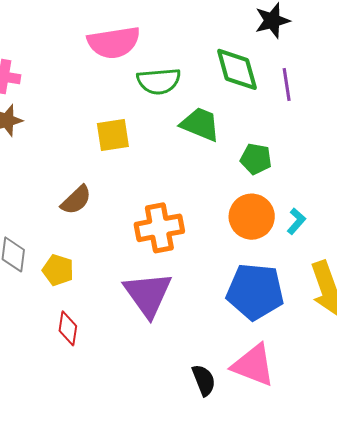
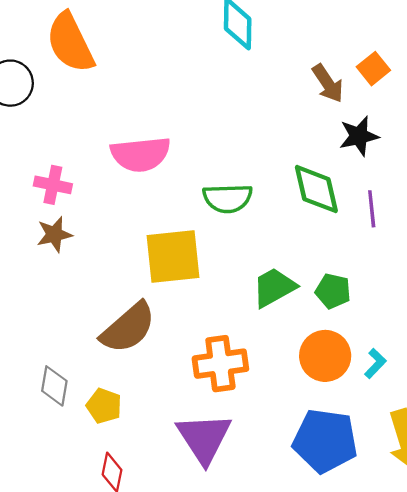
pink semicircle: (114, 42) -> (141, 154), moved
green trapezoid: (200, 124) -> (274, 287), moved, turned -54
yellow square: (113, 135) -> (173, 257), size x1.5
brown semicircle: (76, 200) -> (128, 328), size x1.6

